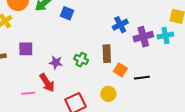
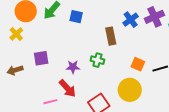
purple cross: (143, 37) -> (154, 17), moved
brown rectangle: (107, 54) -> (111, 36), moved
yellow circle: (108, 94) -> (130, 90), size x1.5

